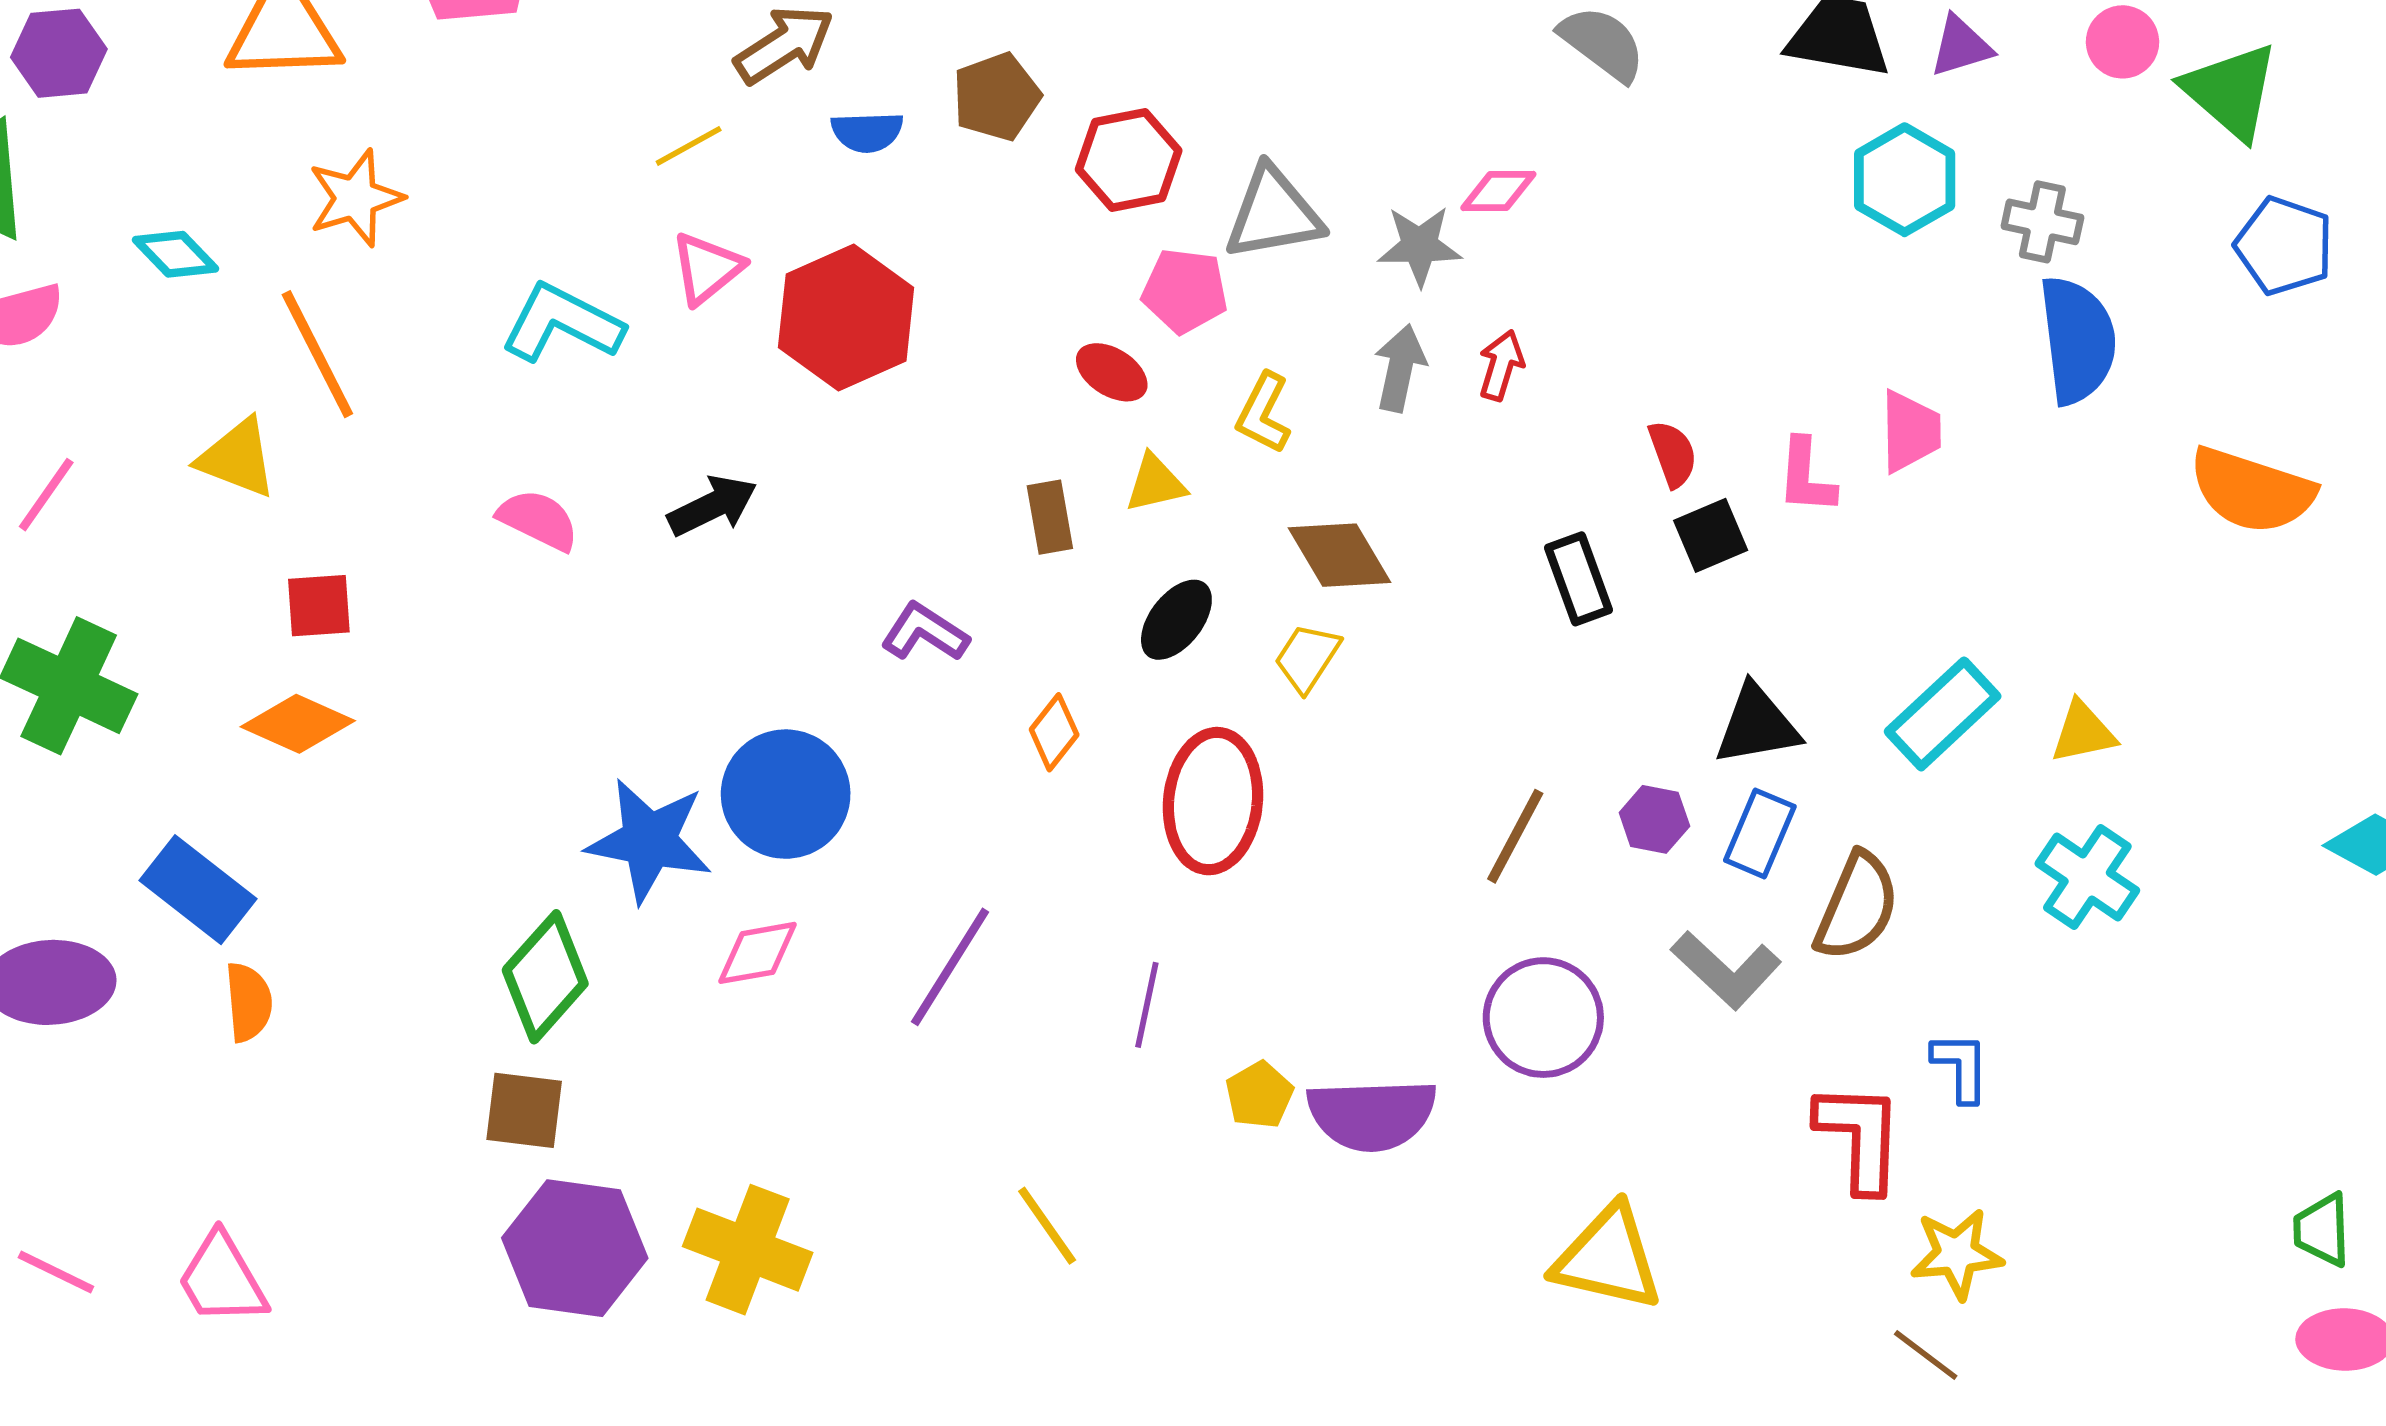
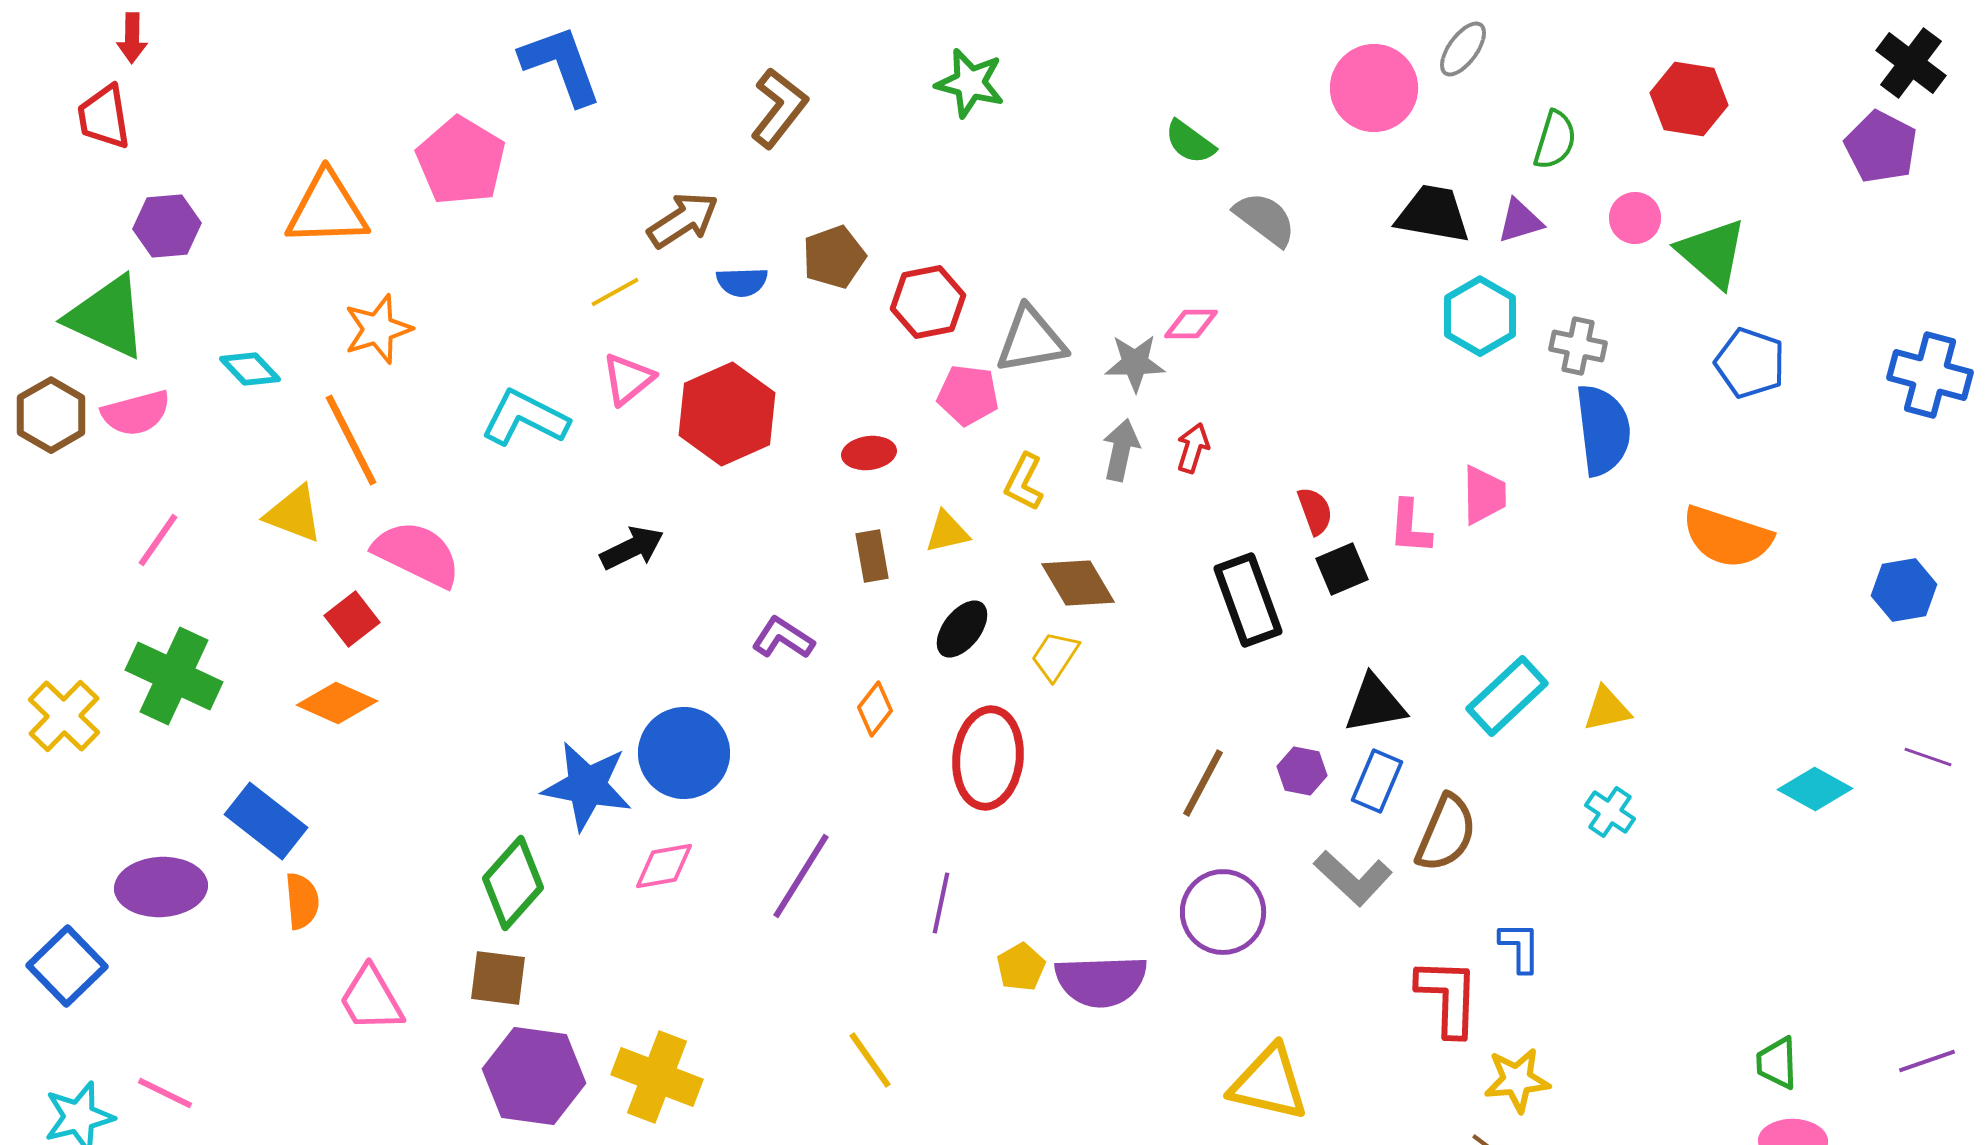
red ellipse: (1112, 372) -> (869, 453), moved, turned -39
pink semicircle: (538, 520) -> (417, 554), moved, size x1.5
black rectangle: (1578, 579) -> (1248, 600), size x1.4
red square: (319, 606) -> (352, 619), turned -34
cyan cross: (2087, 877) -> (1610, 812), size x0.7
pink trapezoid: (222, 1279) -> (371, 999), moved

